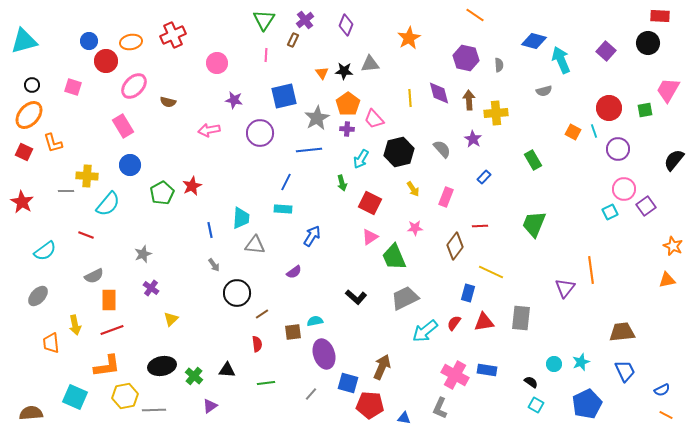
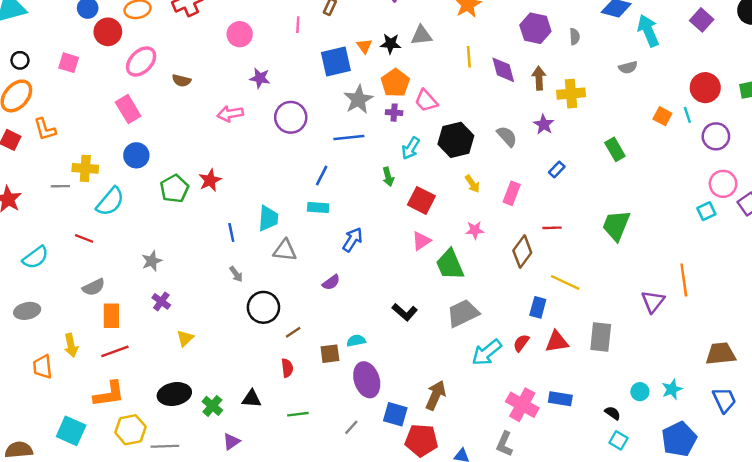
blue square: (284, 96) -> (336, 62), moved
yellow line: (410, 98) -> (469, 57), moved
gray ellipse: (38, 296) -> (27, 311), turned 35

